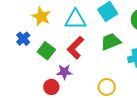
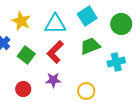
purple star: (64, 72) -> (53, 80), moved
red circle: (51, 87) -> (23, 89), moved

